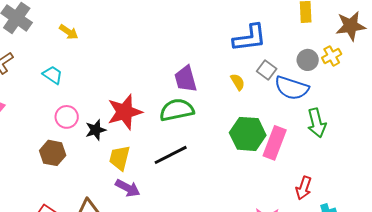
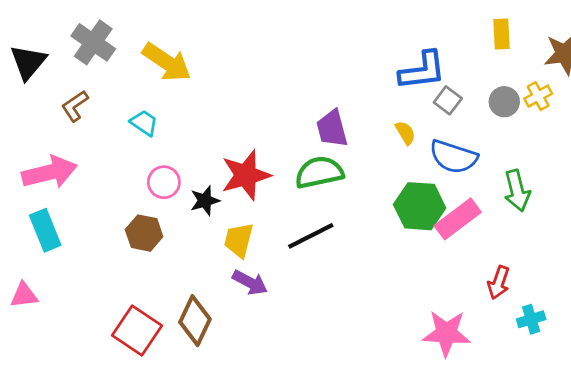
yellow arrow: (69, 32) -> (167, 62), size x1.8
gray square: (267, 70) -> (448, 100), moved
blue semicircle: (292, 88) -> (453, 157), moved
pink rectangle: (275, 143) -> (458, 219), turned 32

